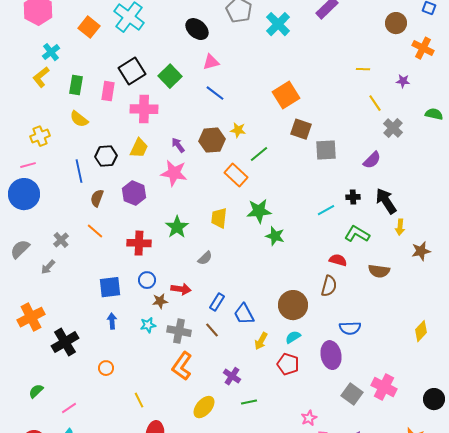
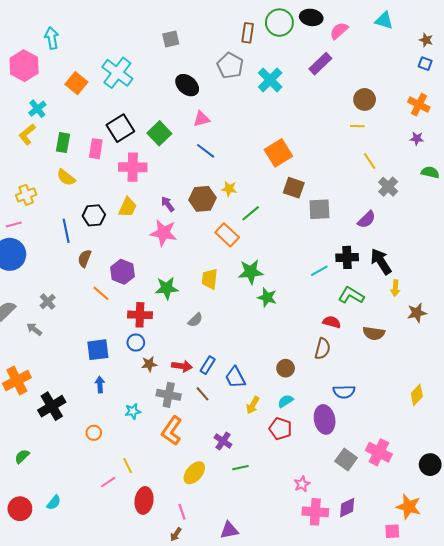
brown circle: (396, 23) -> (365, 99), moved
purple star: (403, 81) -> (417, 138), moved
purple hexagon: (134, 193) -> (122, 272), moved
black cross: (353, 197) -> (347, 257), size x1.5
green star: (177, 227) -> (167, 288), turned 30
orange line: (95, 231) -> (101, 293), moved
red cross: (139, 243) -> (140, 315), moved
gray arrow: (48, 267) -> (34, 329), turned 84
red arrow: (181, 289) -> (182, 366), moved
brown circle: (293, 305) -> (286, 368), size x0.6
cyan star: (148, 325) -> (133, 411), moved
pink line: (69, 408) -> (108, 482), moved

